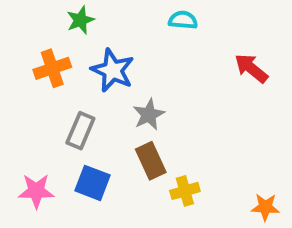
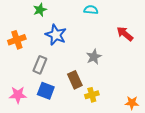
orange cross: (52, 68) -> (17, 40), moved
gray star: (149, 115) -> (94, 57), moved

